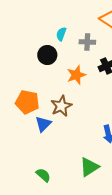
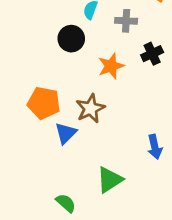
green triangle: (89, 167) -> (110, 180), moved

